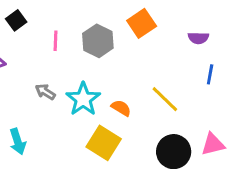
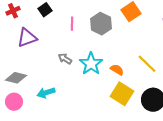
cyan arrow: (18, 141) -> (46, 93), turned 90
yellow square: (104, 143) -> (122, 94), moved

